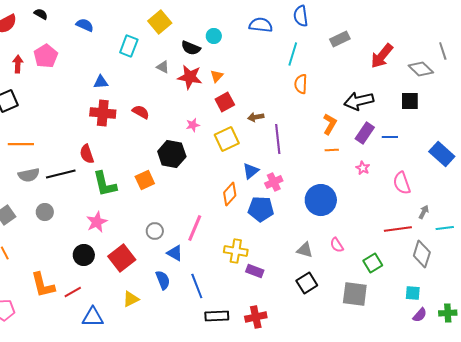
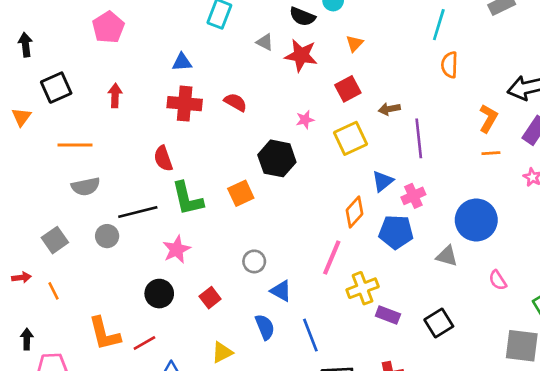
red arrow: (18, 64) -> (115, 96), moved
orange triangle: (217, 76) -> (355, 43), moved
black line: (61, 174) -> (138, 212), moved
pink line: (195, 228) -> (332, 257), moved
gray triangle: (305, 250) -> (447, 256), moved
yellow cross: (236, 251) -> (363, 288), turned -30
red square: (122, 258) -> (210, 298), size x0.6
black square: (307, 283) -> (439, 323), moved

